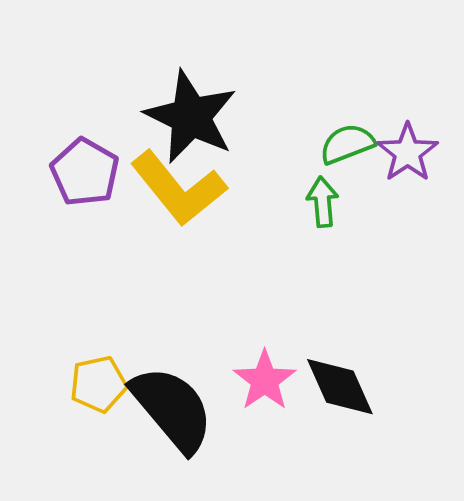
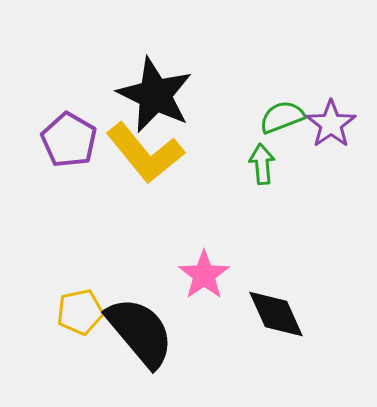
pink star: (265, 380) -> (204, 275), moved

